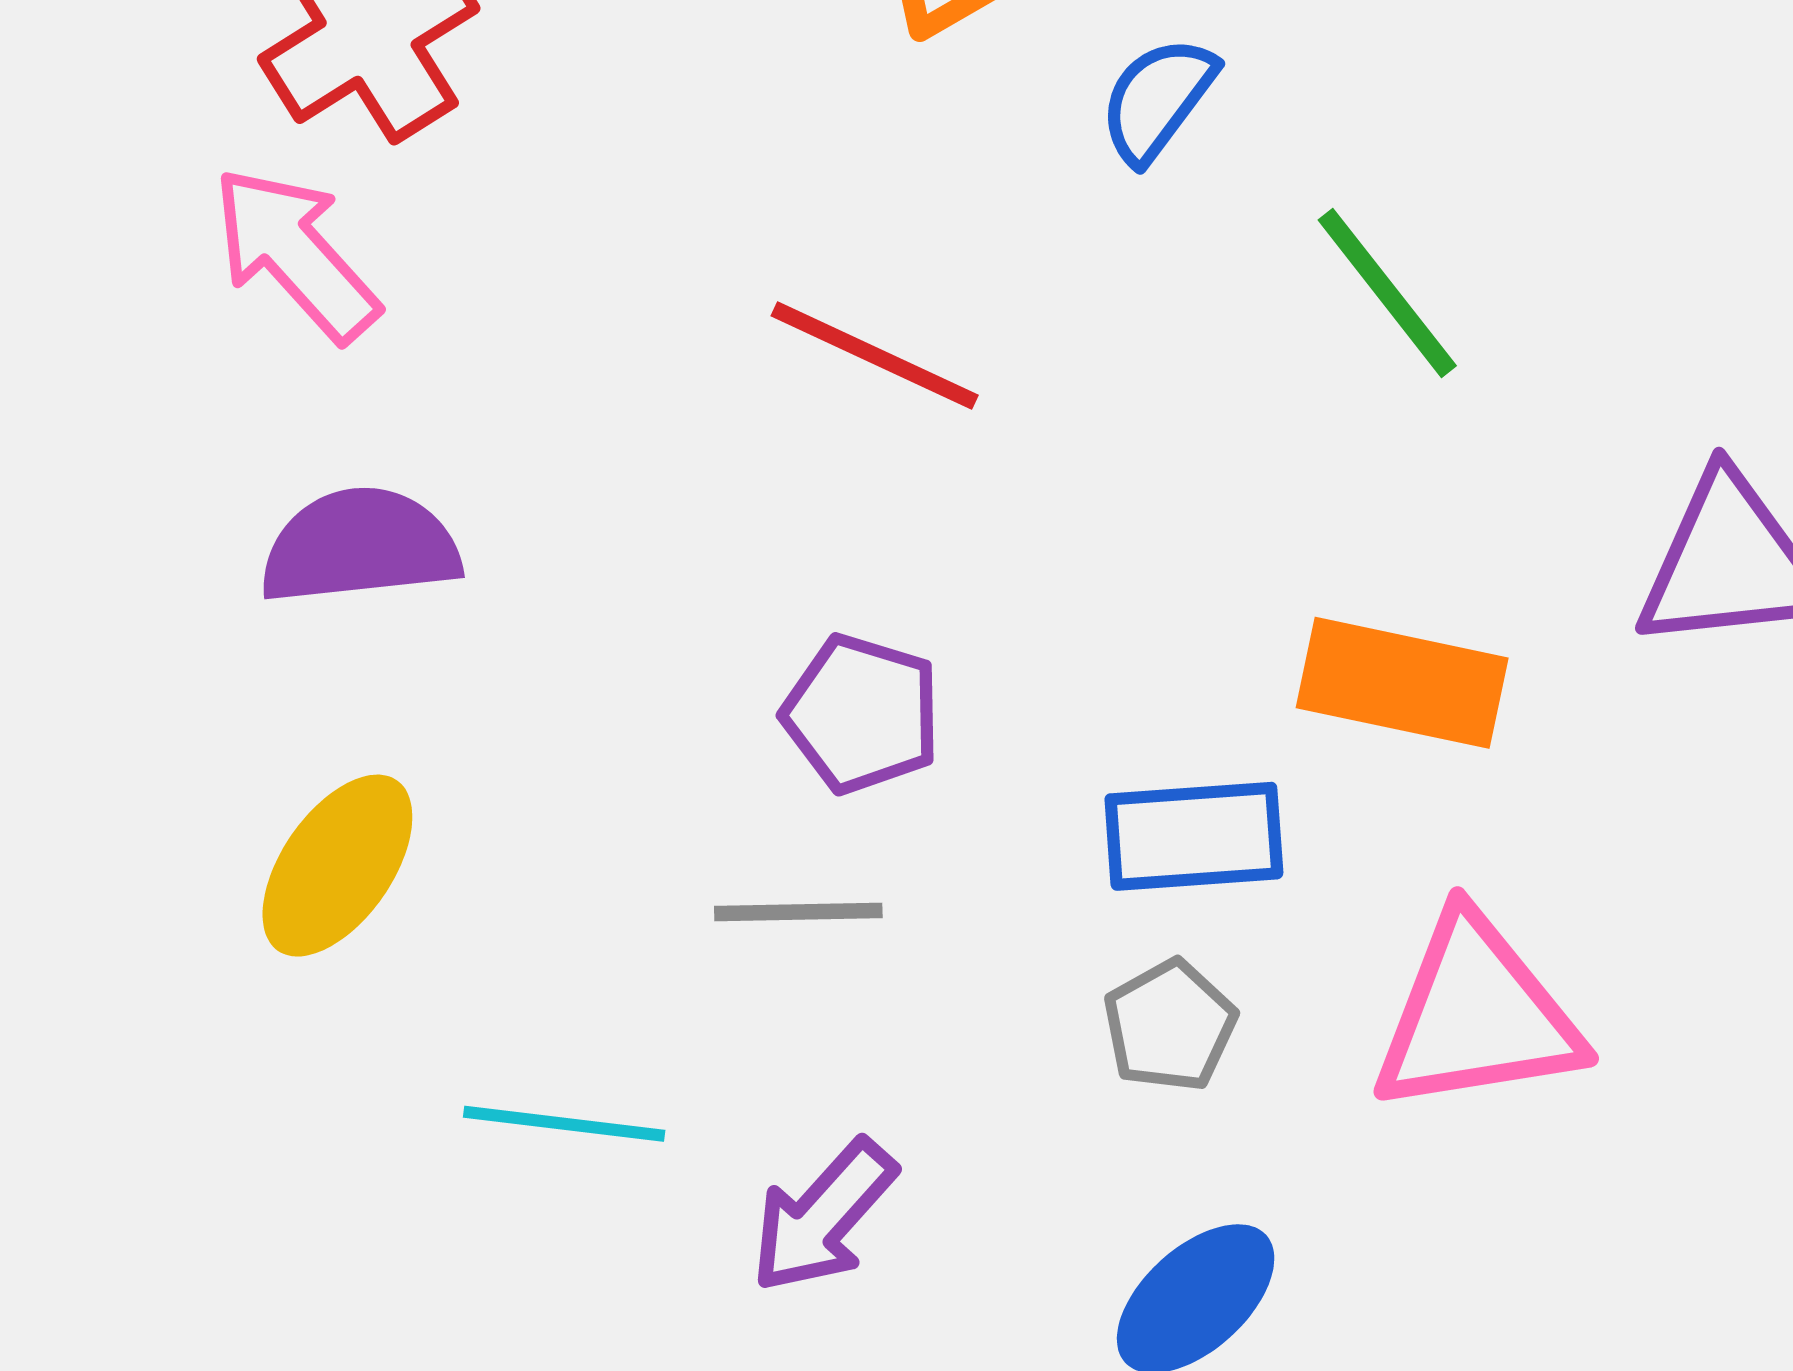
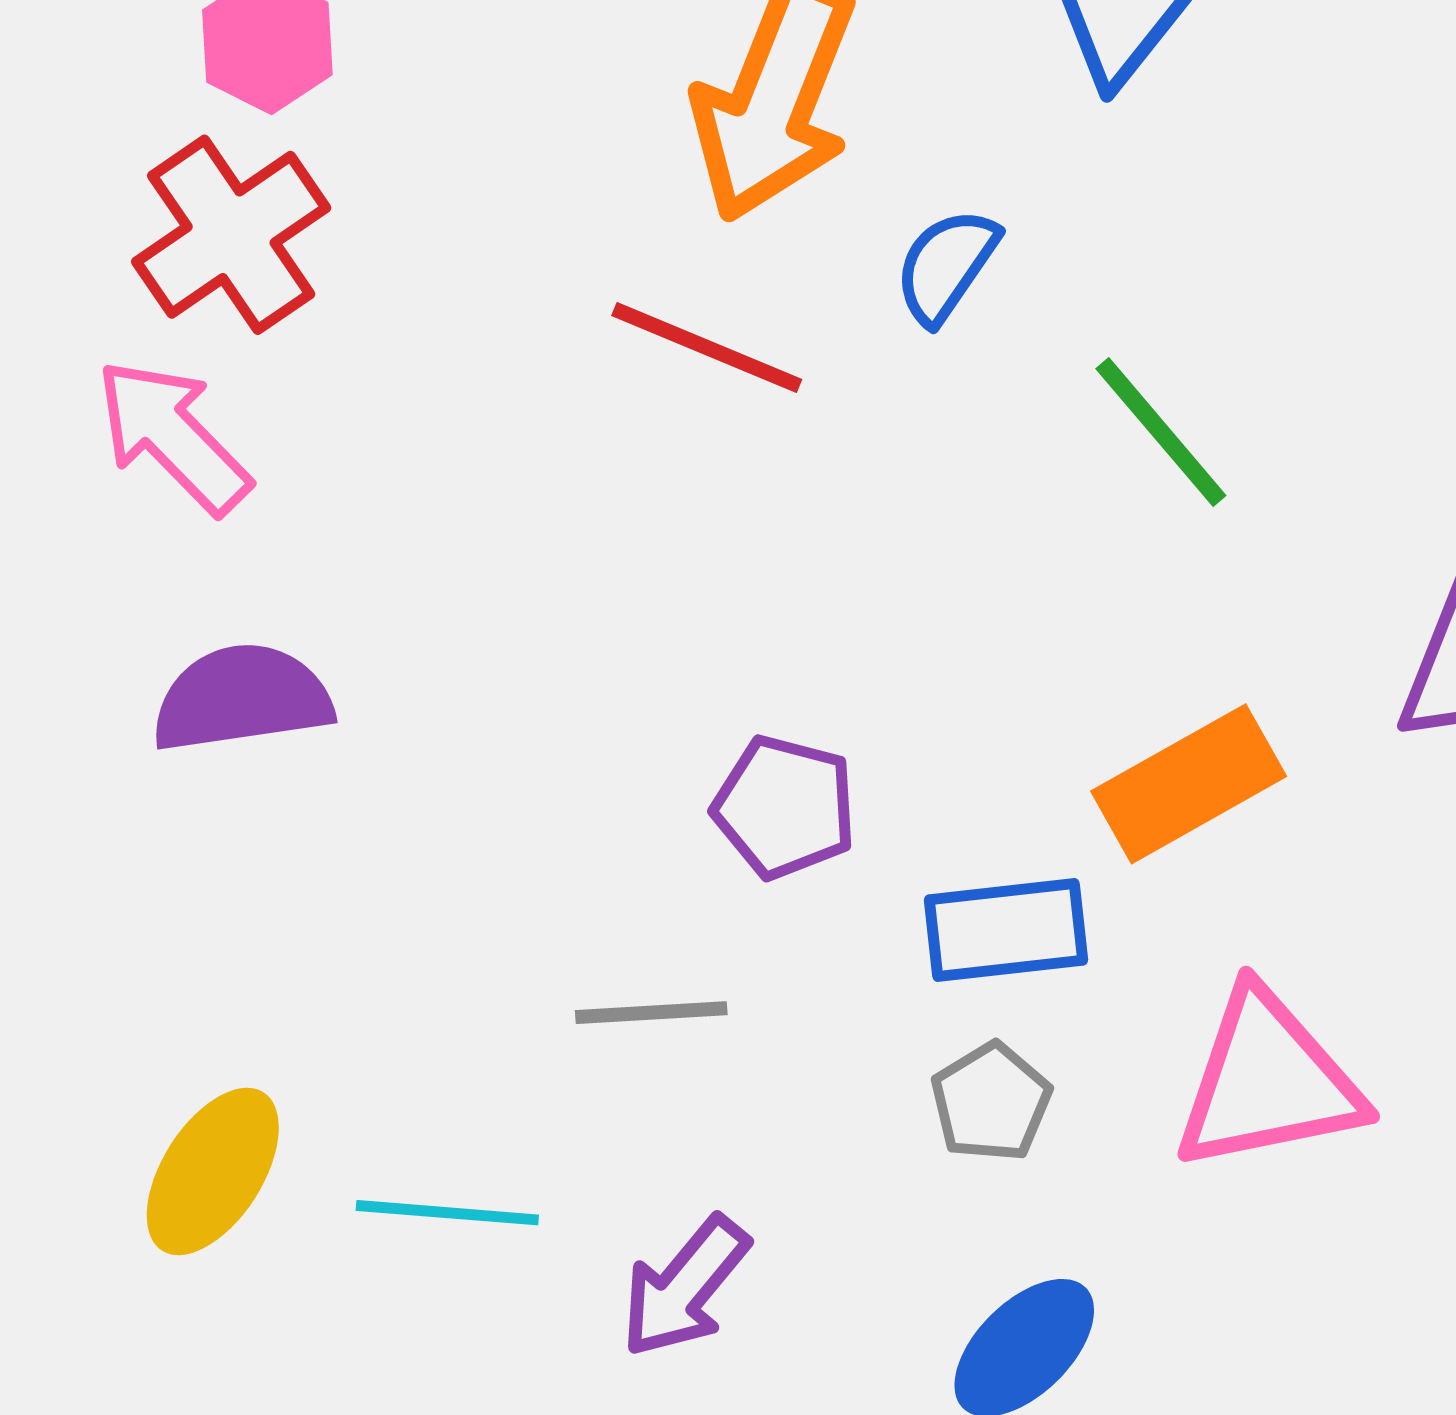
red line: (875, 356) -> (707, 347), moved
orange rectangle: (1402, 683) -> (1189, 784), turned -39
purple pentagon: (862, 714) -> (785, 807), moved
yellow ellipse: (337, 866) -> (213, 1171), moved

